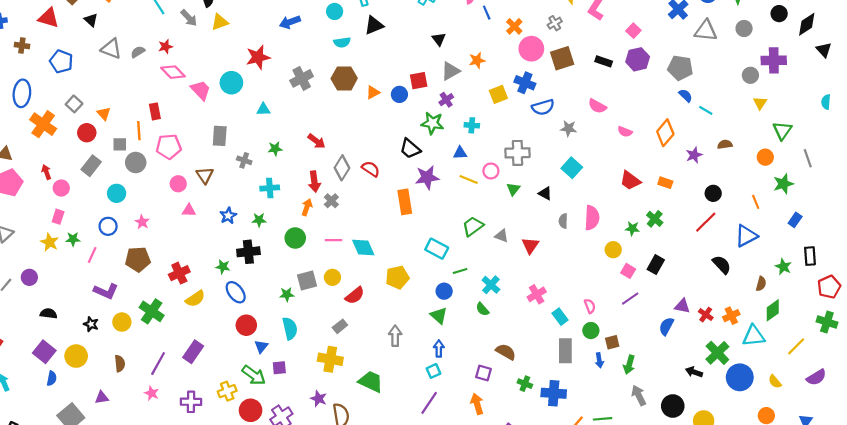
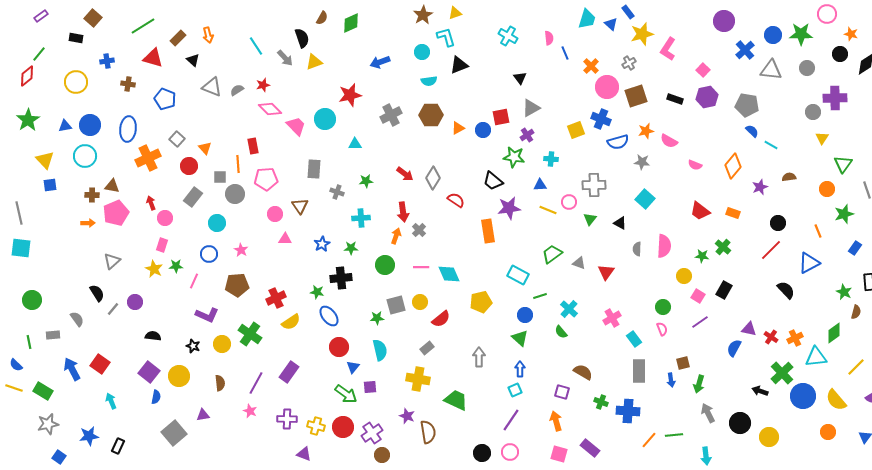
orange star: (477, 60) -> (646, 131), moved
orange cross: (43, 124) -> (148, 158), turned 30
gray diamond: (342, 168) -> (433, 178), moved
brown semicircle: (761, 284) -> (856, 312), moved
green circle: (591, 331) -> (663, 307), moved
yellow semicircle: (775, 382) -> (836, 400), size x1.6
yellow cross: (227, 391) -> (316, 426), moved, turned 36

